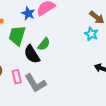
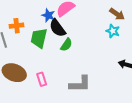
black semicircle: (32, 54) -> (58, 28), moved
gray L-shape: (35, 83) -> (80, 84), moved, turned -55

